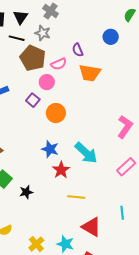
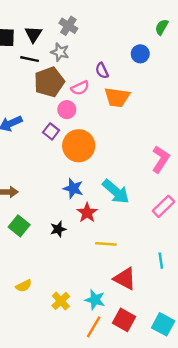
brown pentagon: (33, 58) -> (49, 82), turned 30
orange circle: (56, 113) -> (79, 146), size x1.4
black star: (26, 192) -> (58, 229), moved

